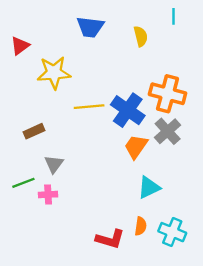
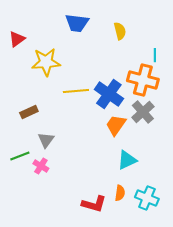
cyan line: (173, 16) -> (155, 55), moved
pink cross: (48, 195) -> (41, 166), turned 35

